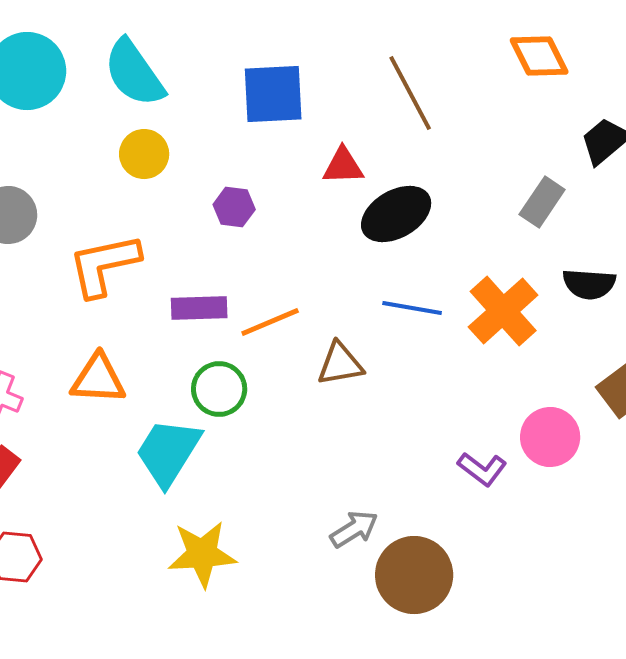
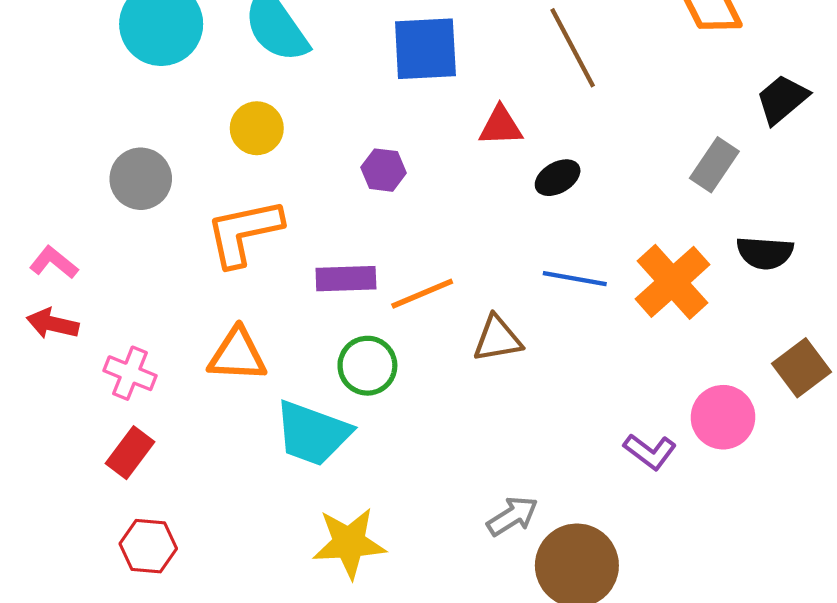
yellow circle: (144, 154) -> (257, 128), moved
black ellipse: (396, 214) -> (558, 178), size x0.6
cyan trapezoid: (168, 452) -> (313, 433), turned -102

